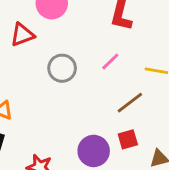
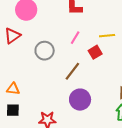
brown line: (130, 103) -> (72, 71), moved
red square: (128, 139) -> (95, 52), moved

